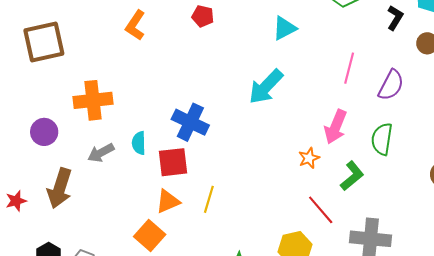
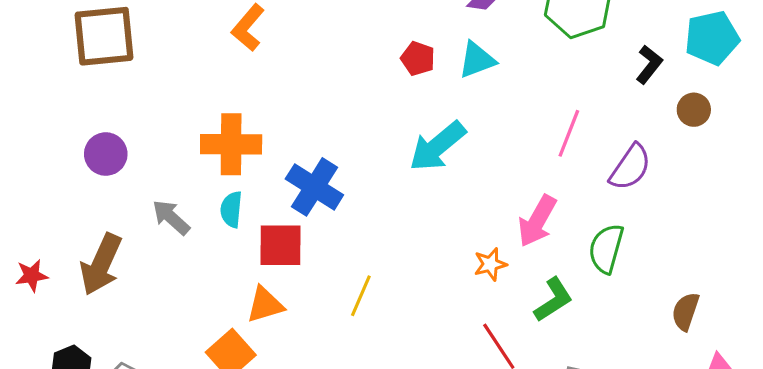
red pentagon: (203, 16) -> (418, 58), moved
orange cross: (93, 100) -> (231, 144), moved
purple circle: (44, 132) -> (106, 154), moved
gray arrow: (101, 153) -> (171, 217), turned 64
yellow line: (209, 199) -> (361, 296), moved

